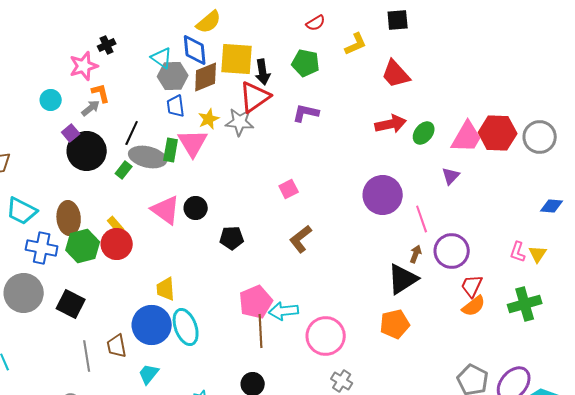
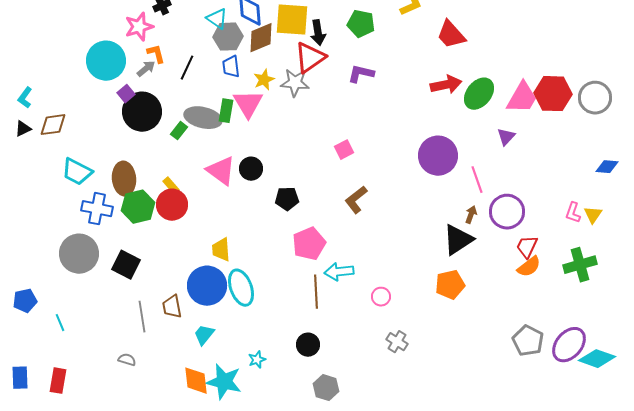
cyan circle: (51, 100) -> (106, 61), size x1.8
black line: (132, 133) -> (187, 68), moved
green ellipse: (424, 133) -> (479, 94), size x1.4
pink pentagon: (256, 302) -> (309, 244), moved
pink circle: (326, 336) -> (381, 297), size x0.5

